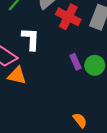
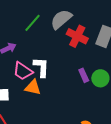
white L-shape: (31, 39) -> (41, 67), moved

